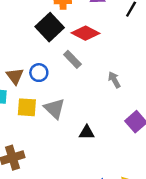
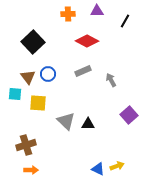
black square: (50, 27) -> (33, 42), moved
gray rectangle: (72, 59) -> (83, 71), moved, turned -70
gray triangle: (54, 109) -> (66, 121), moved

